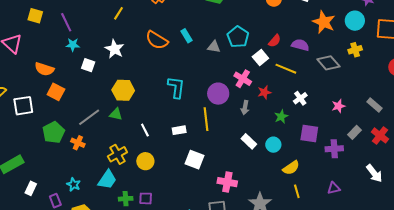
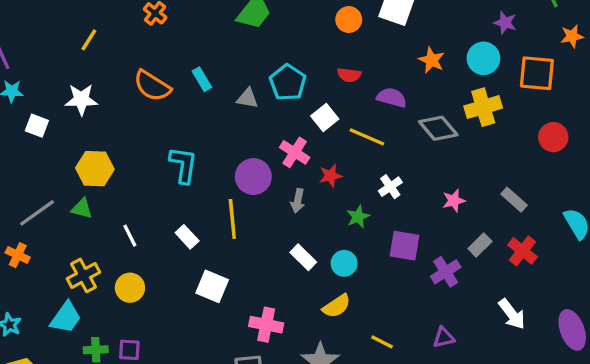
orange star: (324, 22) -> (432, 60), size x0.7
red semicircle: (275, 41) -> (349, 75), moved, turned 56
white star: (115, 49) -> (81, 99), turned -30
yellow cross: (355, 50) -> (483, 107), size x1.5
white rectangle: (179, 130) -> (187, 237), turned 56
purple cross: (334, 149) -> (446, 272), turned -30
yellow semicircle: (291, 168) -> (337, 306), moved
yellow line: (297, 191) -> (382, 342), turned -48

